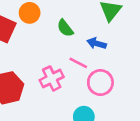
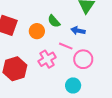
orange circle: (30, 13) -> (37, 31), moved

